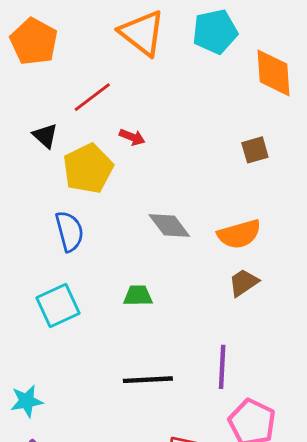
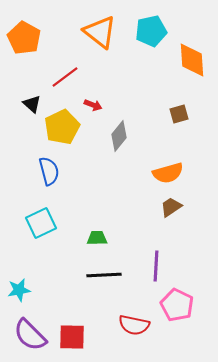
gray diamond: (169, 226) -> (119, 136), moved, turned 76
green trapezoid: (138, 295) -> (97, 238), moved

